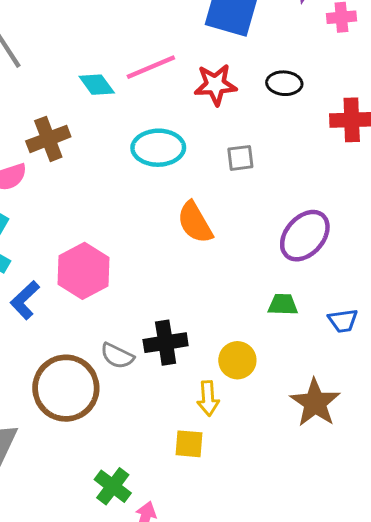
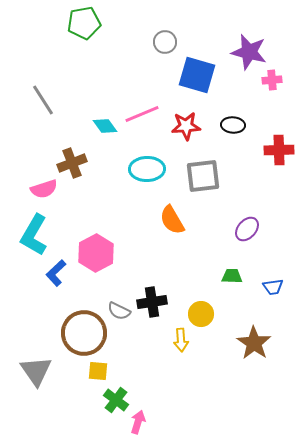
gray square: (240, 158) -> (203, 176), size x1.8
purple ellipse: (305, 236) -> (247, 229), size x0.7
yellow square: (189, 444) -> (98, 371), moved

